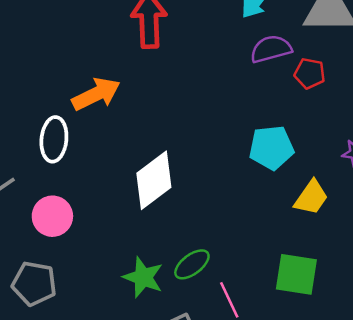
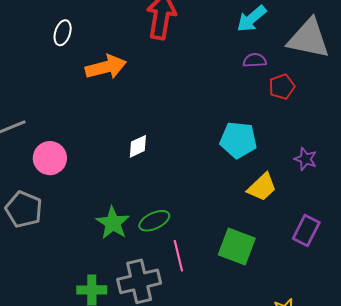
purple semicircle: (271, 49) -> (255, 60), size x0.7
red pentagon: (310, 73) -> (282, 87), turned 30
white ellipse: (54, 139) -> (63, 33), moved, size x0.7
white diamond: (154, 180) -> (138, 146), size x0.5

